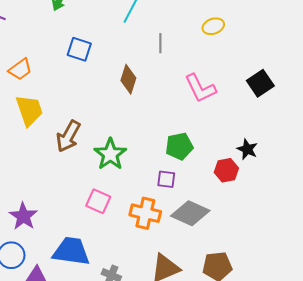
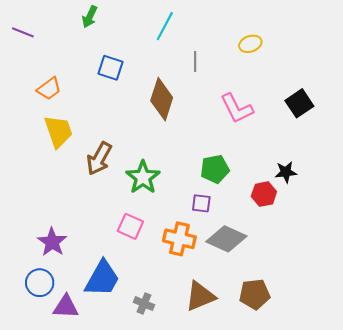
brown diamond: (128, 79) -> (162, 99), size x1.4
black star: (247, 149) -> (286, 172), turned -30
blue trapezoid: (71, 251) -> (102, 279), turned 111

